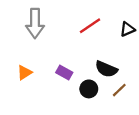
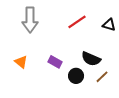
black triangle: (127, 29) -> (109, 25), turned 40
orange triangle: (24, 73) -> (21, 62), turned -48

